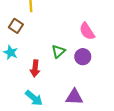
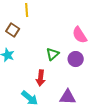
red arrow: (35, 68) -> (41, 78), moved

